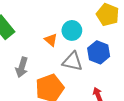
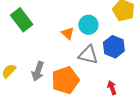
gray arrow: (22, 67) -> (38, 71), moved

